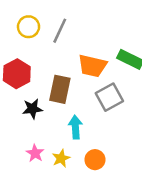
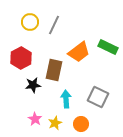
orange trapezoid: (92, 66) -> (79, 52), turned -50
gray square: (109, 97) -> (98, 97), moved, turned -35

